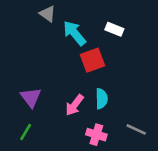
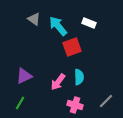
gray triangle: (48, 14) -> (34, 19), moved
purple triangle: (31, 97) -> (24, 76), turned 42
gray line: (136, 129) -> (106, 101), turned -70

